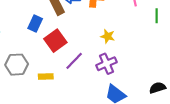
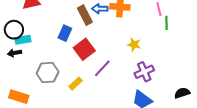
green line: (157, 16) -> (167, 23), moved
purple cross: (107, 64) -> (144, 72), moved
yellow rectangle: (46, 77) -> (76, 84), turned -40

